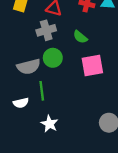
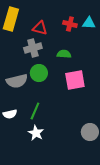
green semicircle: (80, 37) -> (64, 54), turned 144
green line: (42, 91) -> (35, 111), moved, turned 30

